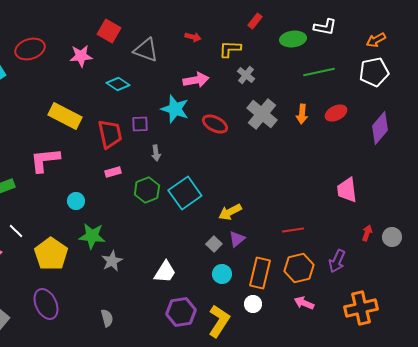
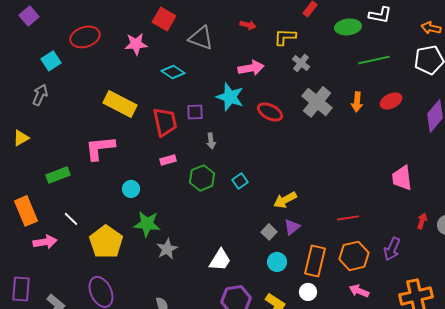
orange arrow: (376, 40) -> (431, 28), turned 42
cyan square: (185, 193) -> (240, 181), size x0.5

